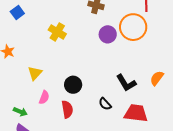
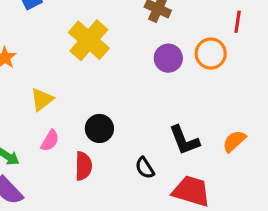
orange circle: (133, 27) -> (211, 54), size x0.7
yellow cross: (57, 32) -> (89, 40), size x1.4

